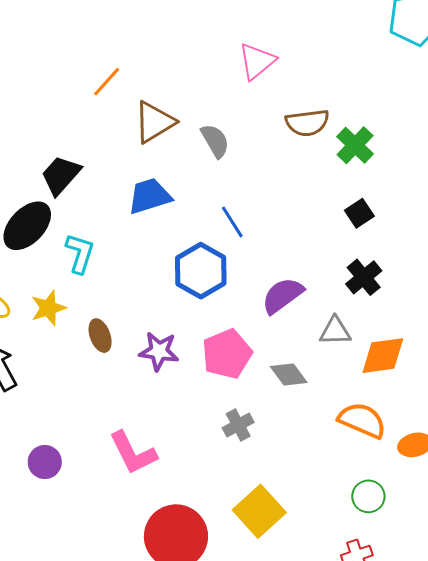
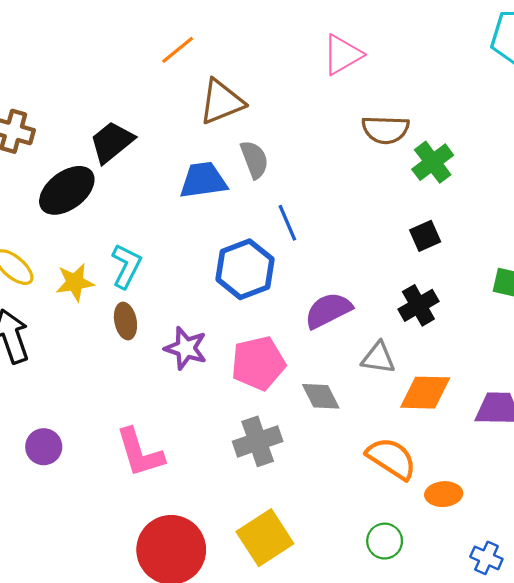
gray semicircle: (215, 141) -> (254, 159), moved
cyan L-shape: (80, 253) -> (126, 266), moved
gray cross: (238, 425) -> (258, 441), size x1.4

